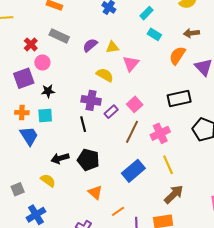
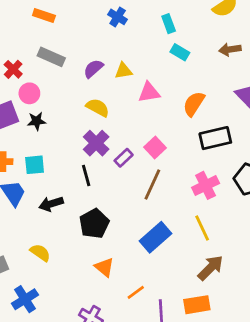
cyan rectangle: (146, 13) -> (169, 24), turned -64
orange semicircle: (177, 55) -> (194, 104), moved
pink triangle: (131, 64) -> (149, 92), turned 42
yellow semicircle: (105, 75) -> (98, 108), moved
black star: (48, 91) -> (37, 121), moved
purple cross: (91, 100) -> (96, 143), turned 36
pink cross: (160, 133) -> (206, 185), moved
black arrow: (60, 158) -> (51, 204), moved
black pentagon: (88, 160) -> (94, 224), turned 30

